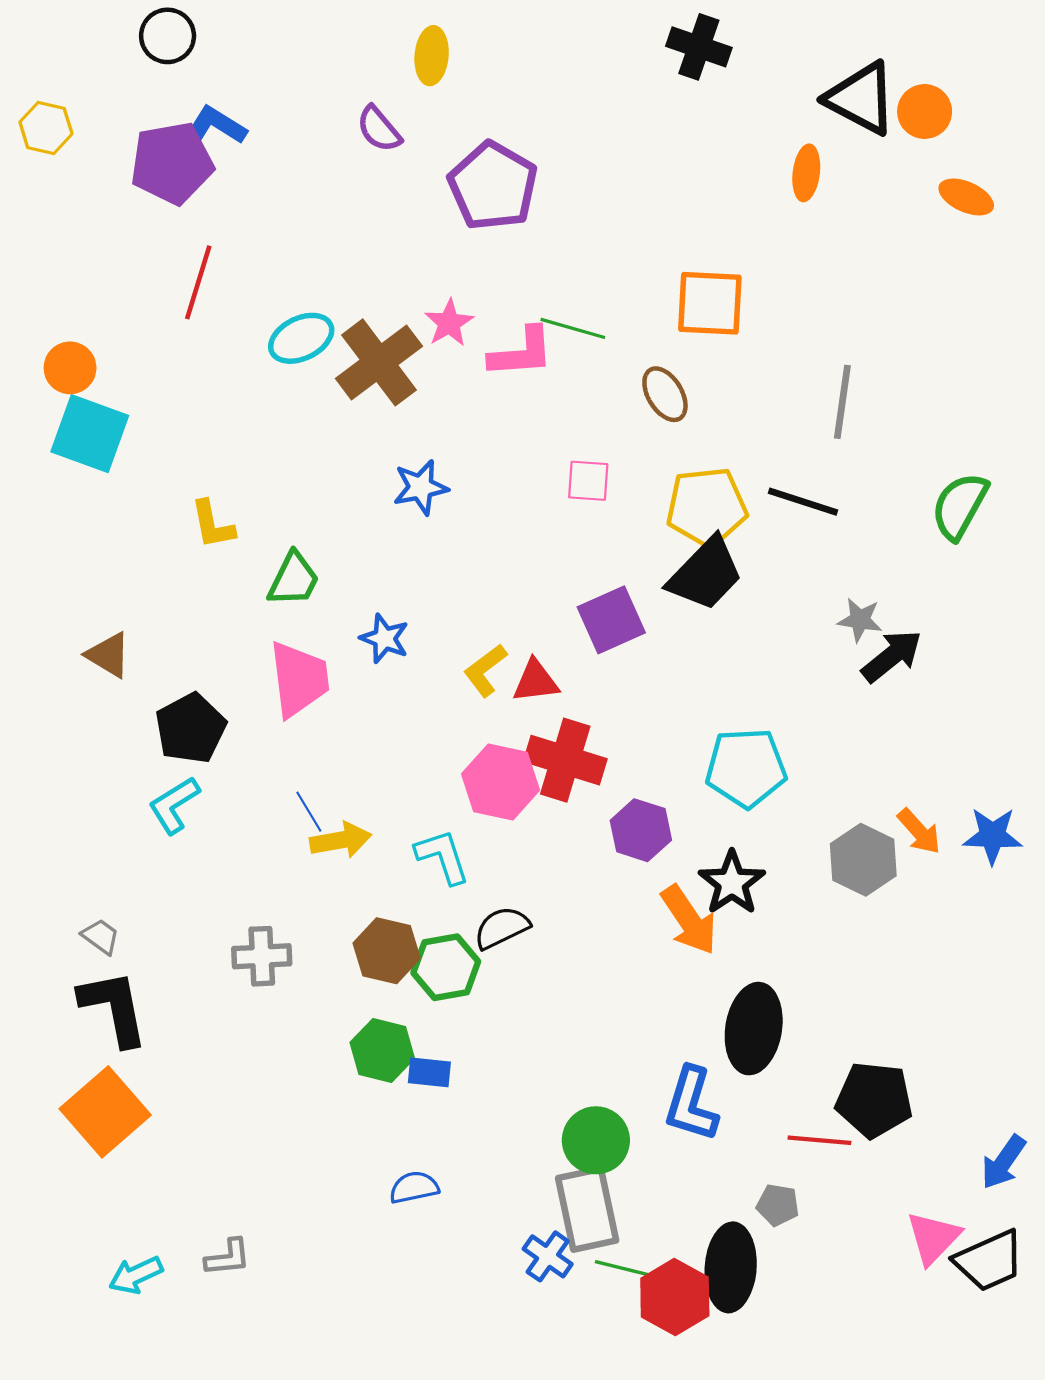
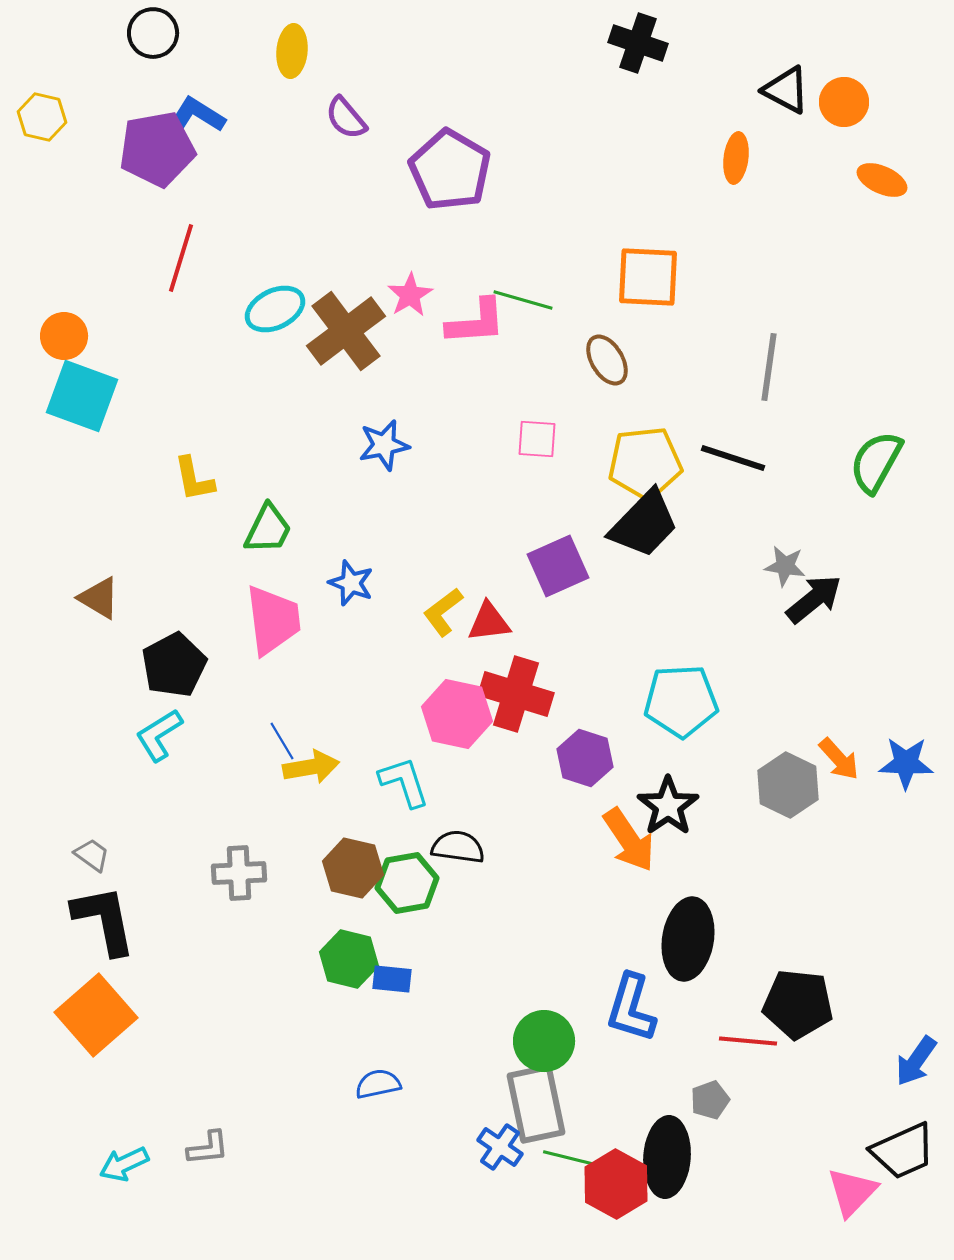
yellow ellipse: (432, 56) -> (292, 51), moved
black triangle: (861, 98) -> (786, 90), size x0.7
black semicircle: (502, 928) -> (458, 847), turned 34
gray pentagon: (778, 1205) -> (710, 1100), turned -30
pink triangle: (933, 1238) -> (852, 1192), moved

